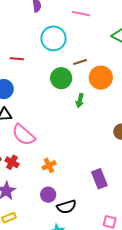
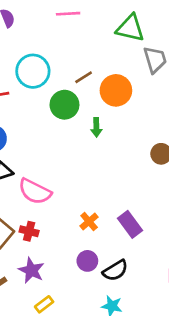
cyan circle: (53, 38) -> (33, 71), moved
orange cross: (49, 165) -> (89, 222), moved
purple rectangle: (99, 179) -> (130, 224), moved

